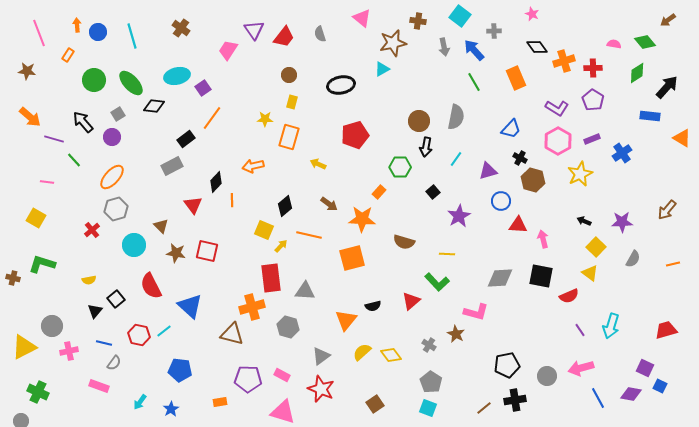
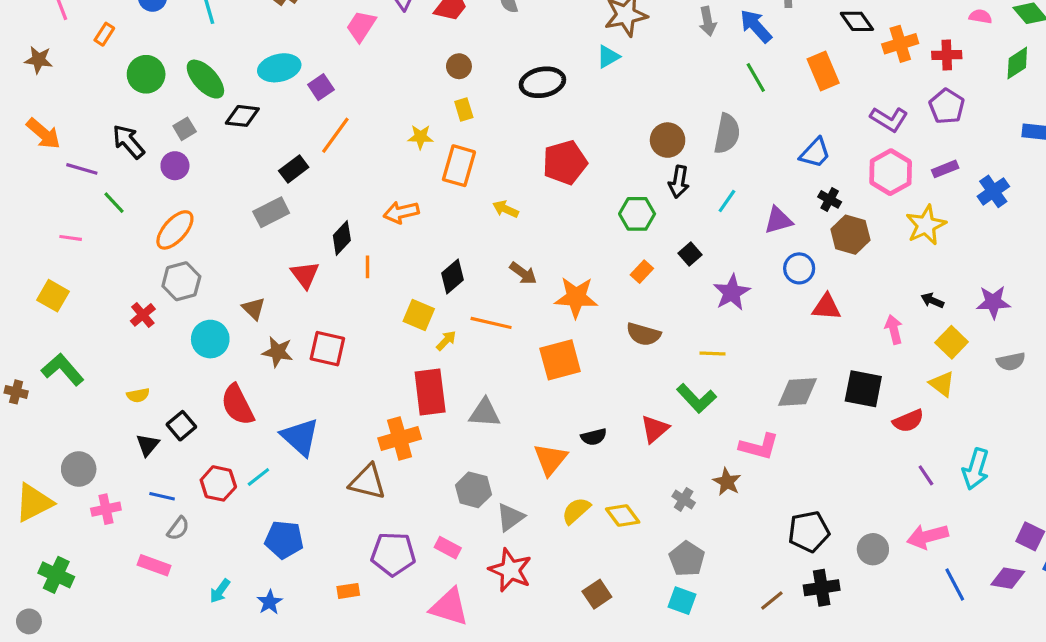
yellow rectangle: (292, 102) -> (464, 110), turned -32
orange rectangle: (379, 192) -> (642, 272), moved
pink arrow: (543, 239) -> (894, 329), moved
gray semicircle: (633, 259) -> (1011, 361), turned 48
green L-shape: (42, 264) -> (63, 370), turned 32
gray hexagon: (288, 327) -> (473, 490), moved

